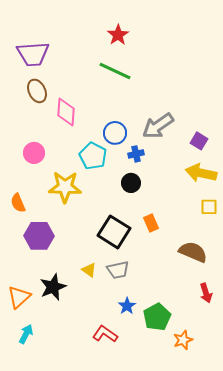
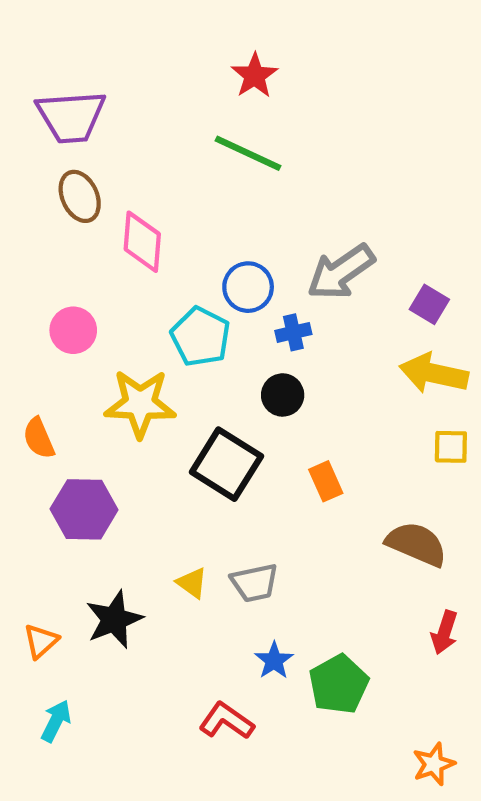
black square: (114, 232) -> (226, 464), moved
red arrow: (206, 293) -> (444, 632), turned 36
orange triangle: (19, 297) -> (41, 641), size x0.7
orange star: (183, 340) -> (434, 764), moved

